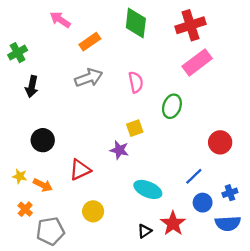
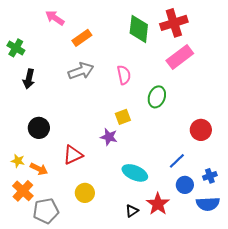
green diamond: (136, 23) -> (139, 29), moved
green cross: (18, 53) -> (16, 48), turned -30
orange cross: (25, 209) -> (23, 191), size x1.5

